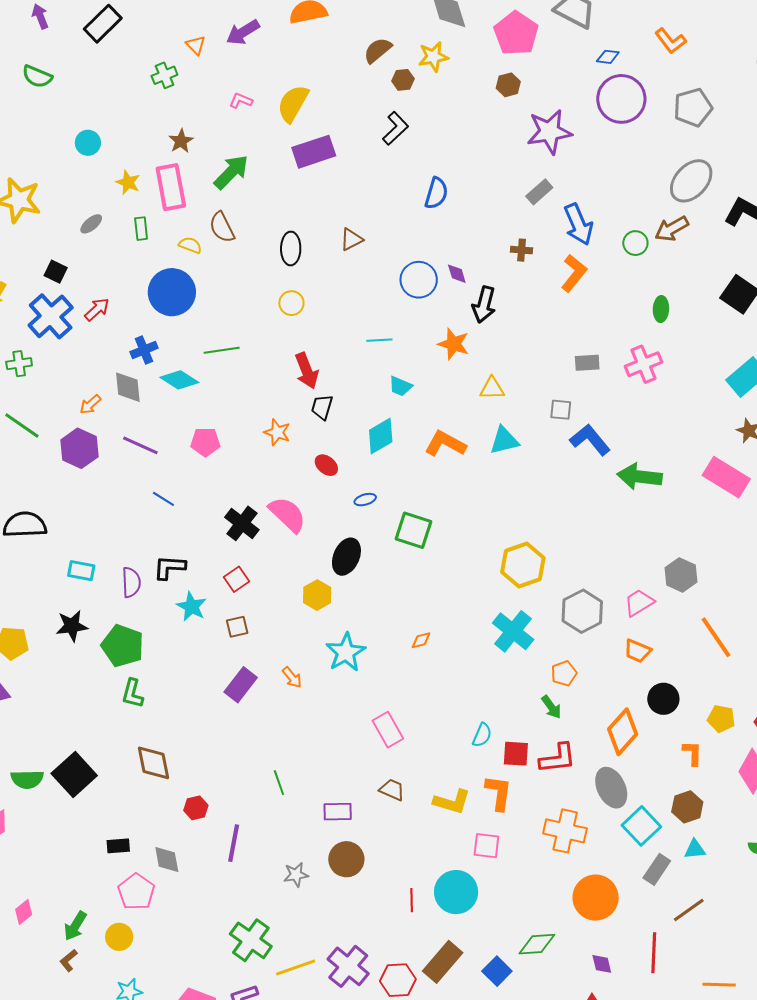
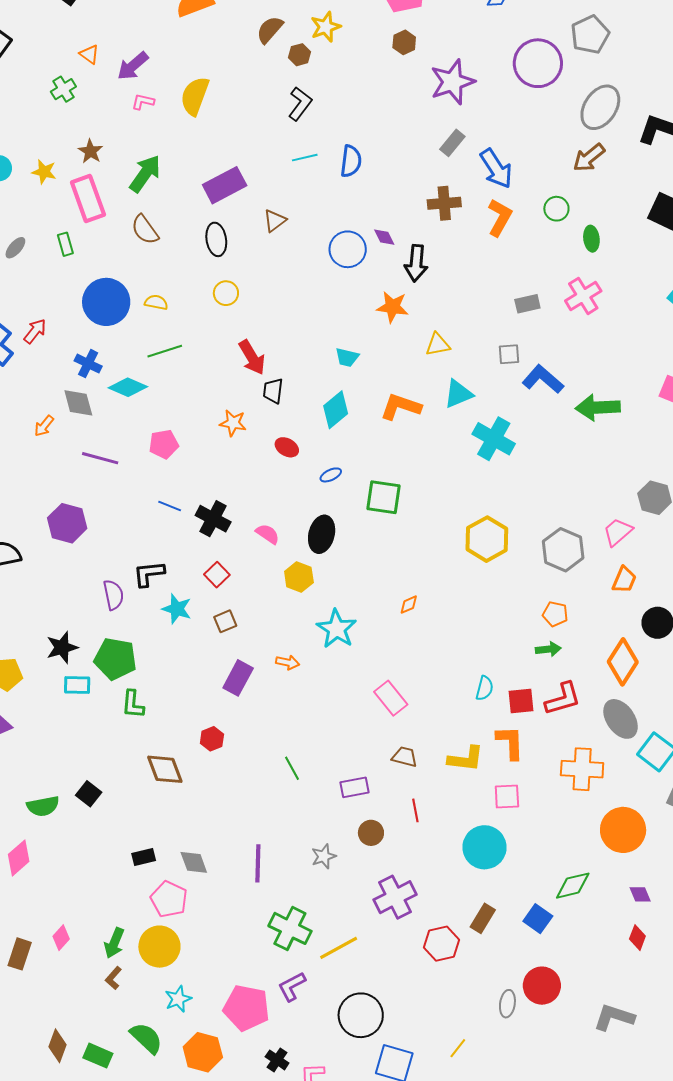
purple arrow: (243, 32) -> (133, 66), moved
purple circle: (621, 99) -> (538, 63), moved
purple rectangle: (314, 152) -> (225, 185), moved
yellow star: (128, 182) -> (44, 172), moved
green circle: (635, 243) -> (556, 209), moved
yellow semicircle: (190, 245) -> (156, 302), moved
brown cross: (522, 250) -> (444, 203), size x1.5
cyan line: (379, 340) -> (305, 158), moved
blue cross: (144, 350) -> (88, 364), turned -32
purple hexagon: (79, 448) -> (67, 523), moved
blue line: (163, 499) -> (170, 506), moved
pink semicircle: (287, 514) -> (268, 534), moved, size x0.6
yellow hexagon: (523, 565) -> (487, 539), moved
cyan rectangle: (81, 571) -> (77, 685), moved
cyan cross: (513, 631) -> (494, 439), moved
orange trapezoid: (638, 651) -> (624, 580), turned -80
orange pentagon: (564, 673) -> (555, 614), turned -30
orange arrow: (292, 677) -> (288, 662), turned -30
green arrow: (551, 707) -> (548, 649), turned -50
black square: (74, 774) -> (89, 794), size x0.6
red hexagon: (196, 808) -> (212, 739), moved
purple line: (234, 843) -> (258, 863), moved
brown circle: (346, 859) -> (371, 833), size x0.7
red line: (412, 900) -> (415, 810), moved
yellow circle: (119, 937) -> (159, 947), size x1.5
brown rectangle: (443, 962) -> (483, 918), size x0.7
purple cross: (348, 966) -> (395, 897), moved, turned 33

